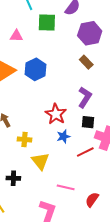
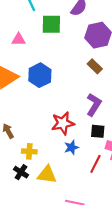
red star: (56, 114) -> (63, 123), turned 30
red line: (85, 152) -> (95, 164), turned -36
yellow triangle: (40, 161) -> (47, 175), turned -42
black cross: (13, 178) -> (21, 172), moved, turned 32

